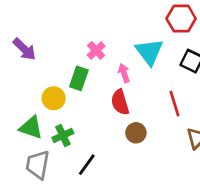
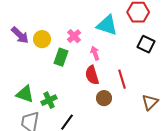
cyan triangle: (149, 52) -> (107, 25), moved, turned -35
yellow circle: (54, 98) -> (42, 39), moved
red line: (174, 104) -> (122, 79), moved

